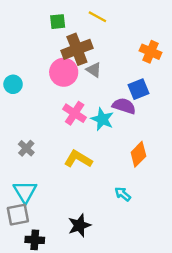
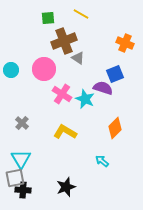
pink circle: (64, 72) -> (44, 69), moved
black cross: (35, 240) -> (23, 190), moved

